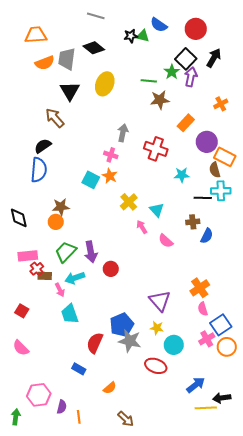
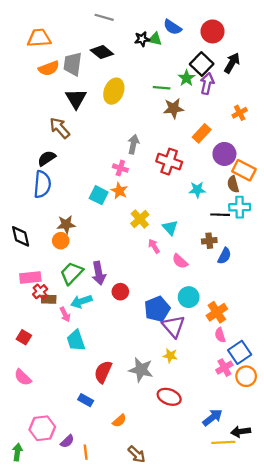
blue pentagon: (122, 325) -> (157, 309), moved
cyan circle: (174, 345) -> (189, 297), moved
purple semicircle: (62, 407) -> (67, 441), turned 32

